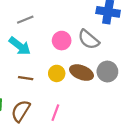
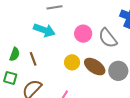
cyan arrow: (20, 46) -> (44, 30), turned -30
brown line: (26, 78) -> (33, 59), moved, turned 48

